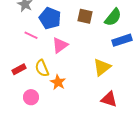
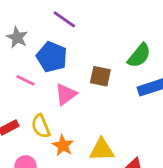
brown square: (85, 16) -> (100, 76), moved
yellow triangle: (102, 67) -> (102, 150), moved, turned 36

